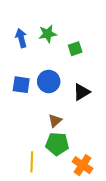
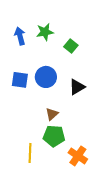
green square: (75, 49) -> (71, 46), turned -32

